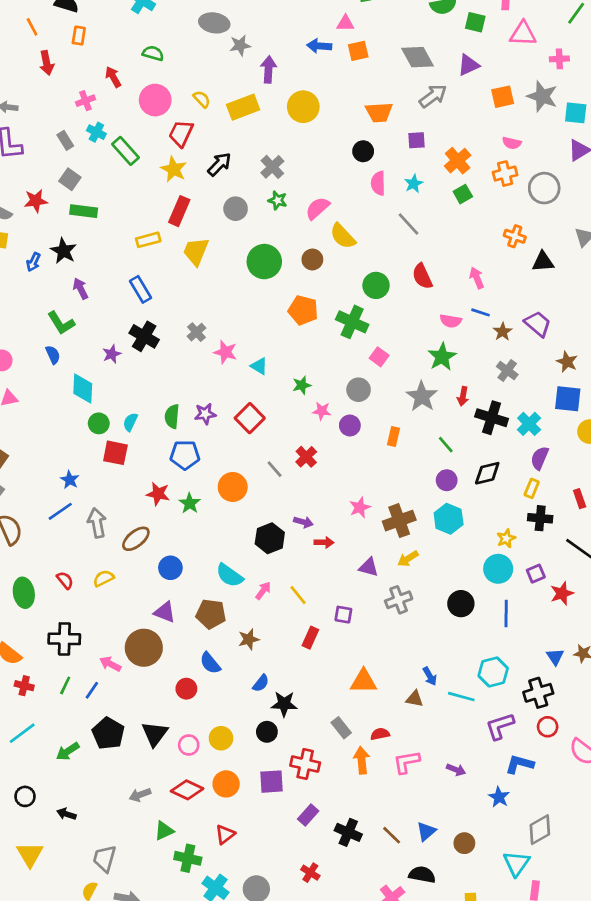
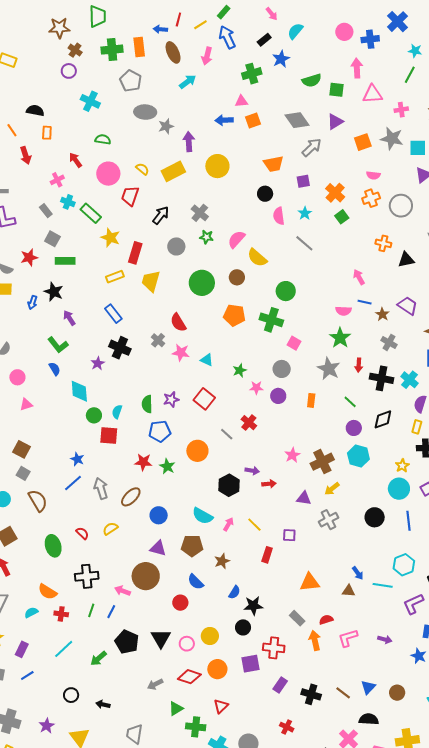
yellow star: (174, 169) -> (110, 238), moved
red semicircle: (422, 276) -> (178, 323), moved

